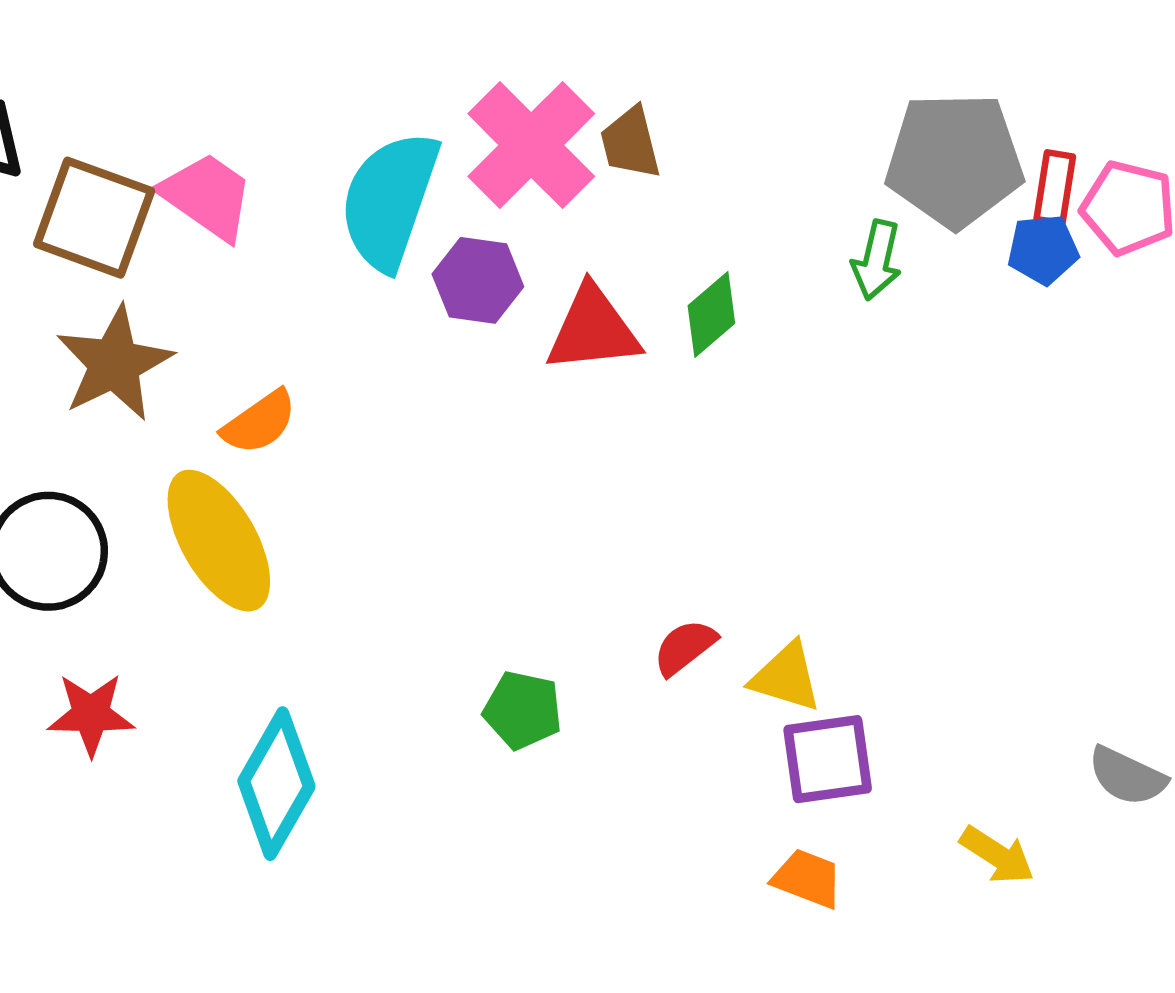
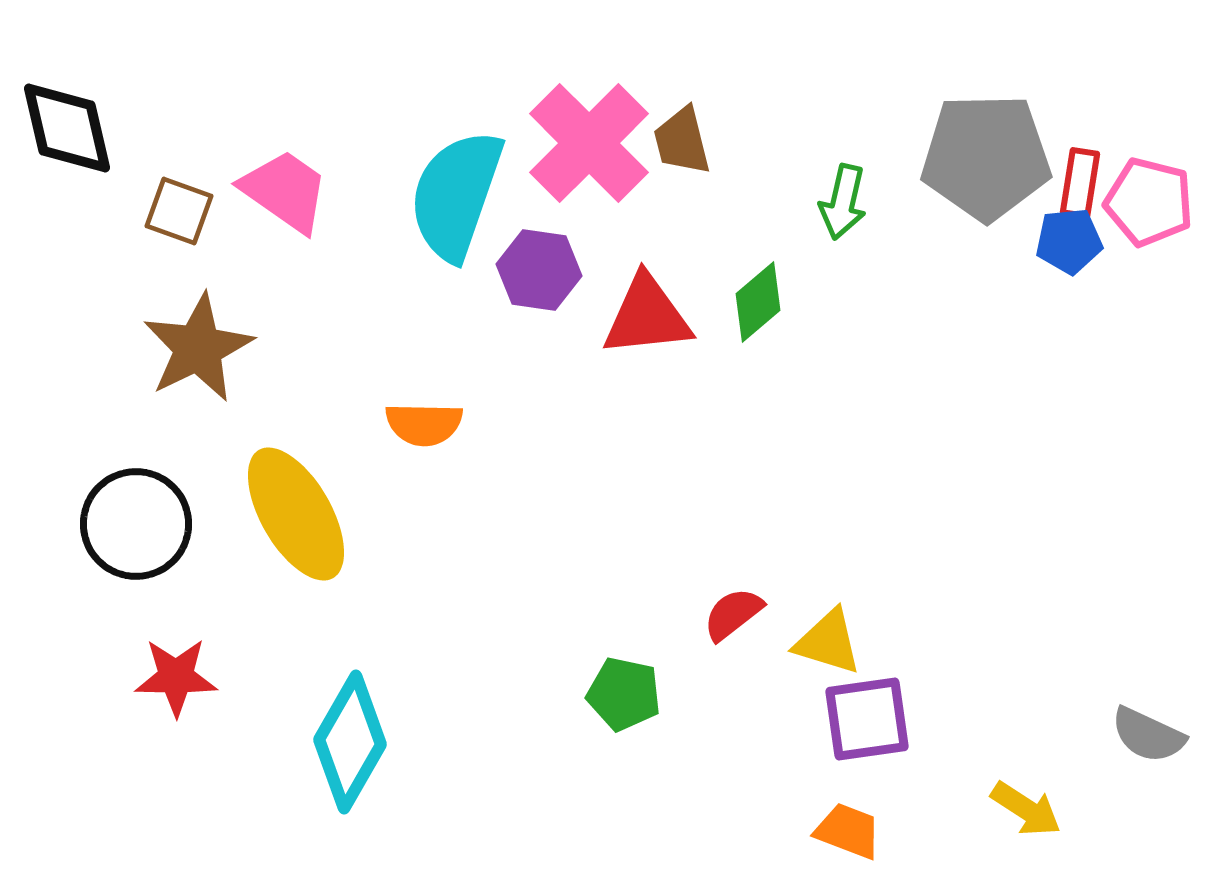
brown square: (94, 218) -> (179, 211), size x0.6
green arrow: (877, 260) -> (843, 202), moved
orange semicircle: (259, 422) -> (424, 424), moved, turned 36
green pentagon: (523, 710) -> (624, 694), moved

